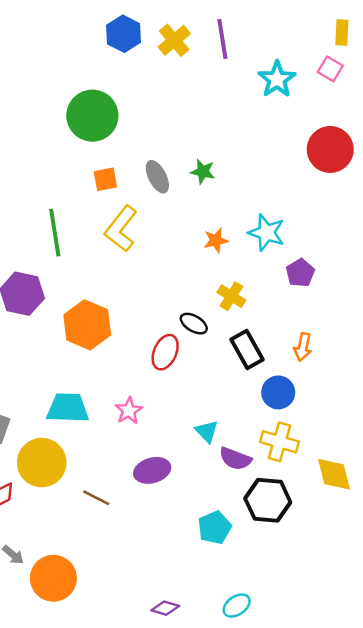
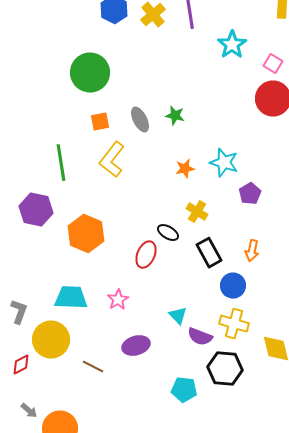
pink square: (330, 69) -> (273, 64), moved
cyan pentagon: (215, 528) -> (184, 390), turned 30

